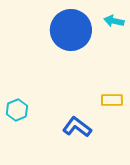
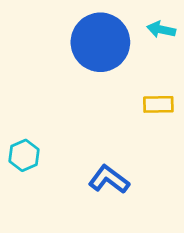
yellow rectangle: (112, 100) -> (158, 104), moved

